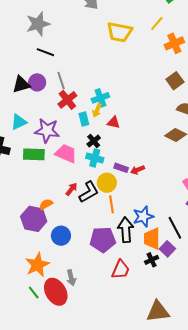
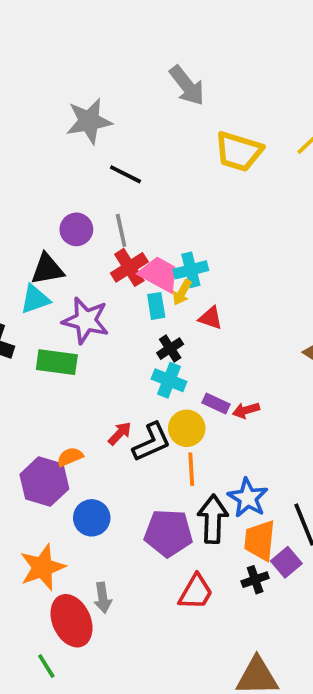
black line: (45, 52) -> (125, 174), moved
black triangle: (21, 84) -> (47, 269), moved
pink trapezoid: (66, 153) -> (159, 274), moved
blue star: (143, 217) -> (248, 498), turned -30
green line: (34, 292) -> (46, 666), moved

